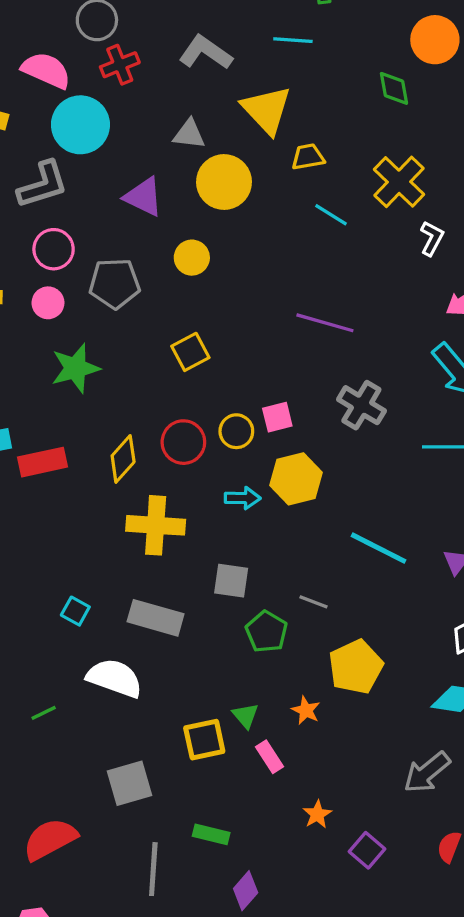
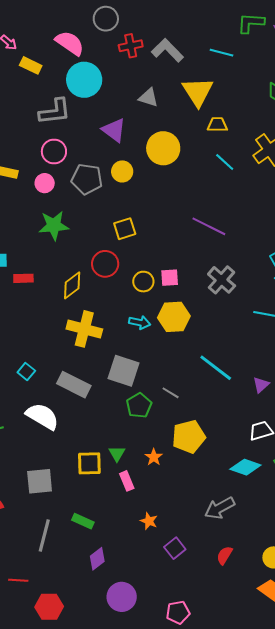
red cross: (120, 65) -> (131, 46), moved
yellow circle: (224, 182) -> (163, 148), moved
yellow circle: (192, 258) -> (122, 171), moved
red circle: (183, 442) -> (105, 264), moved
red rectangle: (43, 462) -> (23, 278), size x0.7
gray square: (231, 581) -> (123, 371), size x1.4
orange star: (317, 814) -> (149, 521), turned -30

